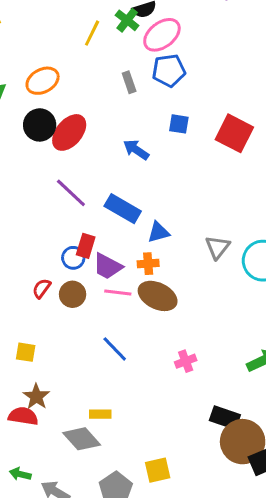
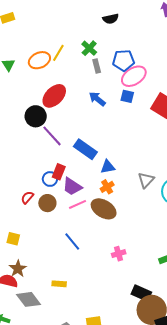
green cross: (127, 20) -> (89, 48), moved
yellow line: (92, 33) -> (58, 53), moved
pink ellipse: (162, 35) -> (134, 76), moved
black circle: (40, 125) -> (36, 116), moved
blue arrow: (136, 150) -> (97, 99), moved
orange cross: (148, 264) -> (107, 187), moved, turned -32
pink line: (118, 293) -> (77, 204), turned -36
gray diamond: (82, 439) -> (28, 299), moved

